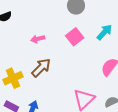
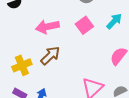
pink arrow: (38, 39) -> (47, 27), size x1.6

